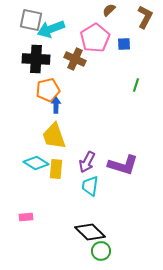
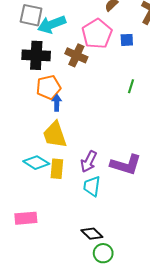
green line: (136, 85) -> (131, 86), moved
pink rectangle: (26, 217) -> (26, 218), size x1.5
black diamond: (90, 232) -> (92, 234), size x0.7

